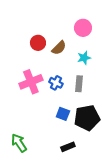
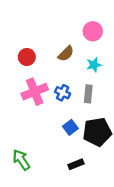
red circle: (38, 43) -> (27, 57), moved
blue square: (63, 114) -> (70, 127), turned 32

